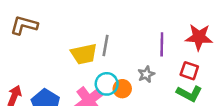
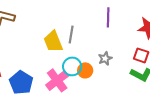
purple line: (162, 44) -> (108, 17), moved
yellow trapezoid: (84, 54) -> (53, 41), turned 80

